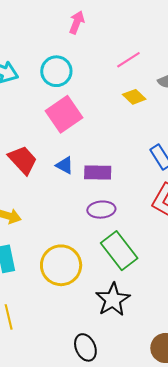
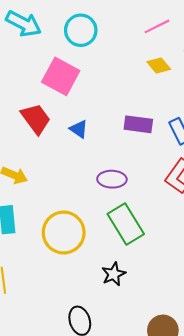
pink square: (64, 114) -> (61, 76), moved, turned -33
purple rectangle: (98, 173) -> (138, 124), moved
black star: (113, 300) -> (114, 274), size x0.7

